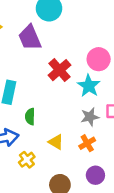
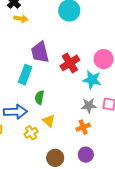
purple trapezoid: (30, 38) -> (40, 52), moved
cyan star: (89, 86) -> (92, 80), turned -30
yellow triangle: (56, 142) -> (49, 121), moved

